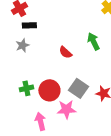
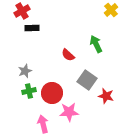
gray star: (22, 45) -> (25, 71), moved
gray square: (78, 88) -> (87, 80), moved

